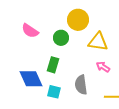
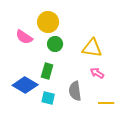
yellow circle: (78, 20) -> (48, 22), moved
blue diamond: (31, 79) -> (25, 85), turned -35

